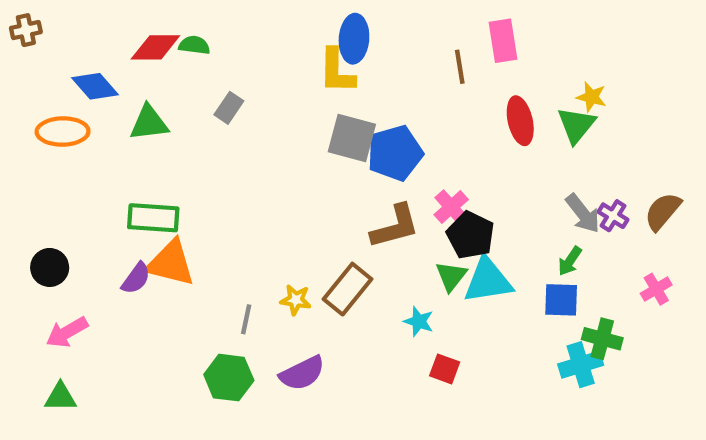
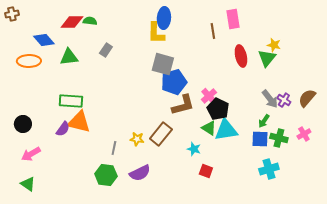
blue pentagon: (395, 153) -> (174, 82), moved
green triangle: (451, 276) -> (209, 128), turned -35
green cross: (602, 339) -> (279, 138), moved
green triangle: (60, 397) -> (28, 184), turned 35

